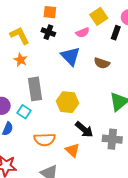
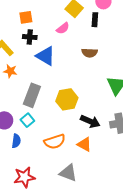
blue triangle: (70, 56) -> (46, 56), moved
gray rectangle: (35, 89) -> (32, 95), turned 45
cyan square: (24, 112) -> (27, 120), turned 32

